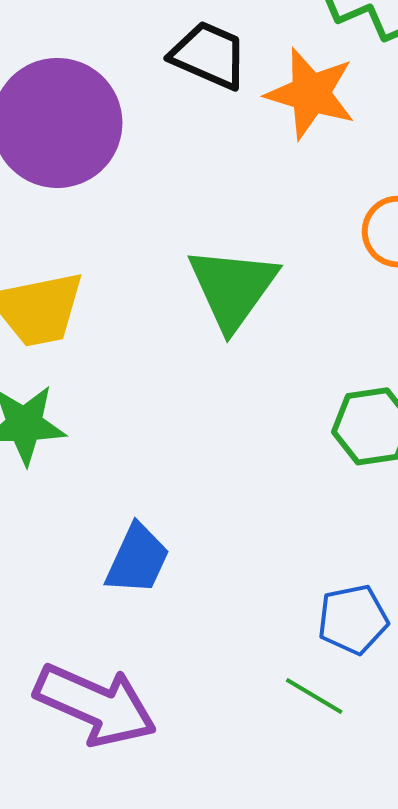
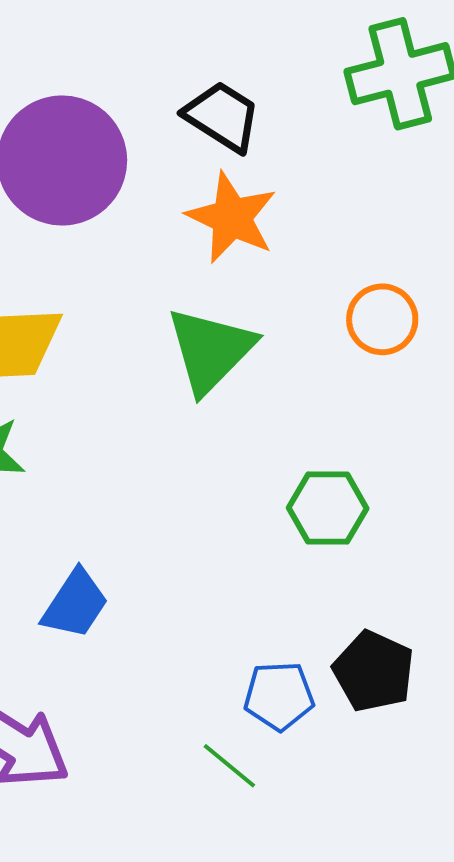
orange star: (311, 94) -> (232, 218), moved

